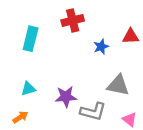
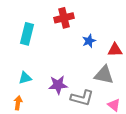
red triangle: (131, 36) -> (115, 50), moved
orange arrow: (20, 117) -> (18, 103), turned -48

